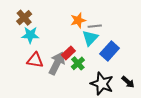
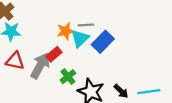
orange star: (78, 20) -> (66, 31), moved
blue rectangle: (110, 51) -> (103, 42), moved
green cross: (78, 63) -> (68, 77), moved

